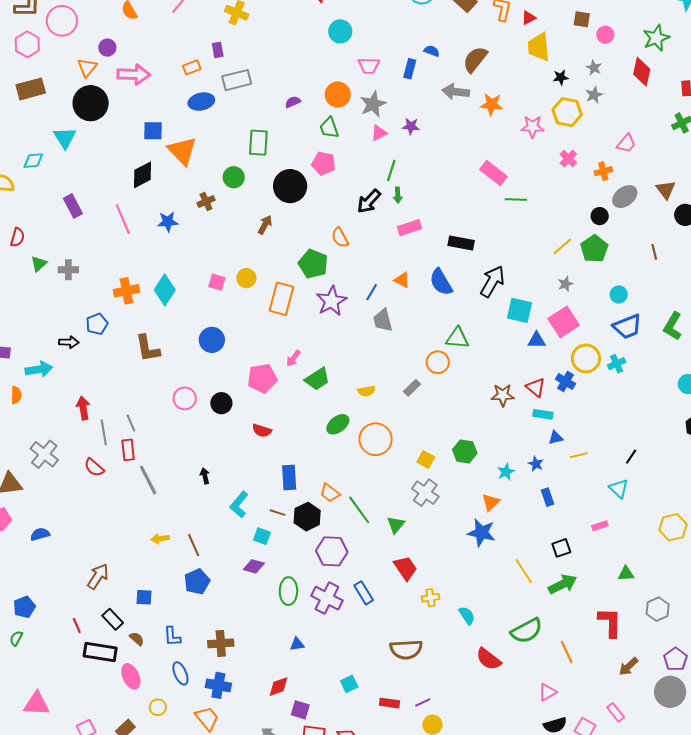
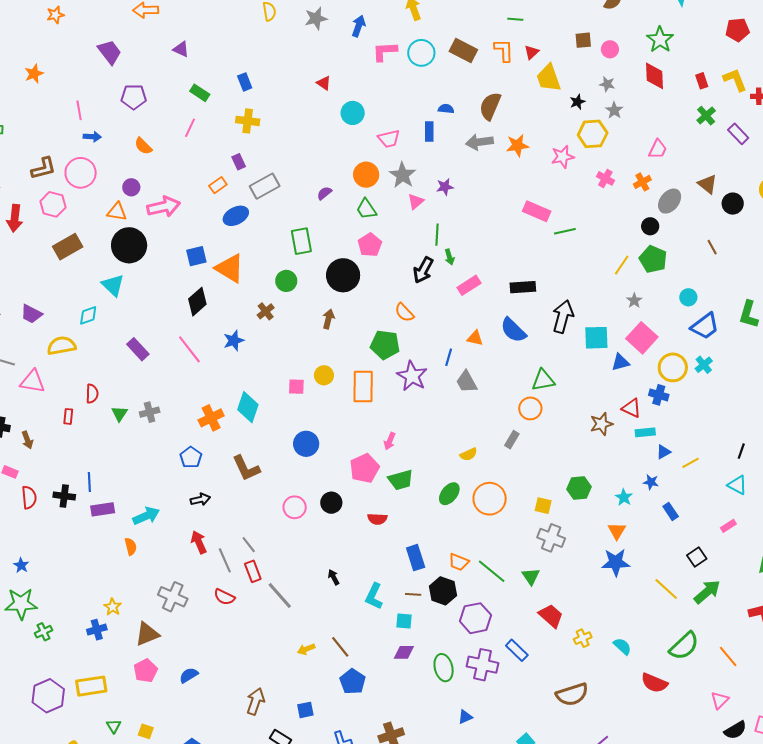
orange triangle: (87, 68) -> (117, 212), turned -45
pink pentagon: (324, 163) -> (370, 245), turned -30
black arrow: (69, 342) -> (200, 499), moved
green trapezoid: (317, 379) -> (401, 480), moved, turned 32

